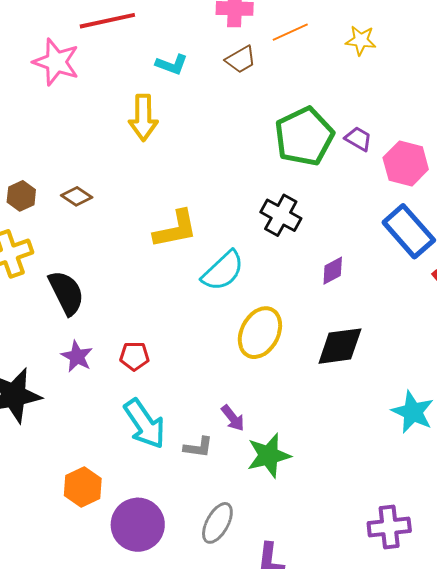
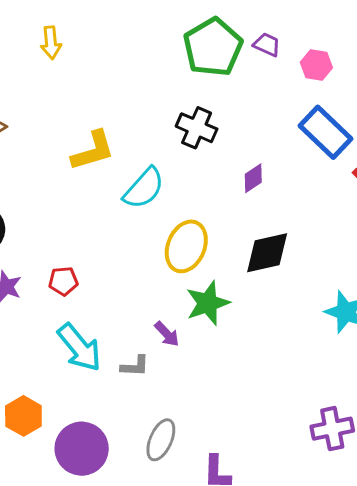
yellow arrow: (143, 118) -> (51, 43), size x0.7
pink hexagon: (406, 163) -> (316, 65), size x0.7
green star: (269, 455) -> (208, 303), moved

